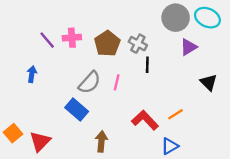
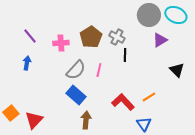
pink cross: (72, 38) -> (61, 43), moved
purple line: (47, 40) -> (30, 36), moved
blue rectangle: (77, 110) -> (76, 95), moved
blue triangle: (170, 146) -> (144, 124), turned -35

